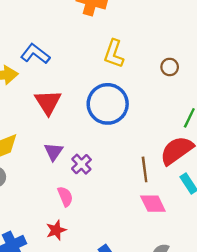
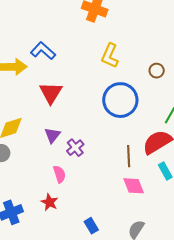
blue circle: (108, 104) -> (120, 100), moved
red star: (56, 230) -> (49, 202), turned -30

